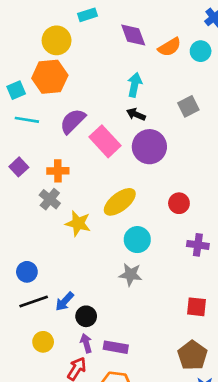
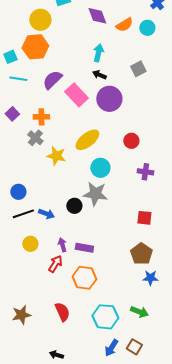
gray star: (131, 275) -> (95, 194), size x1.4
blue arrow: (65, 301) -> (46, 214), turned -112
black circle: (86, 316) -> (74, 206), moved

